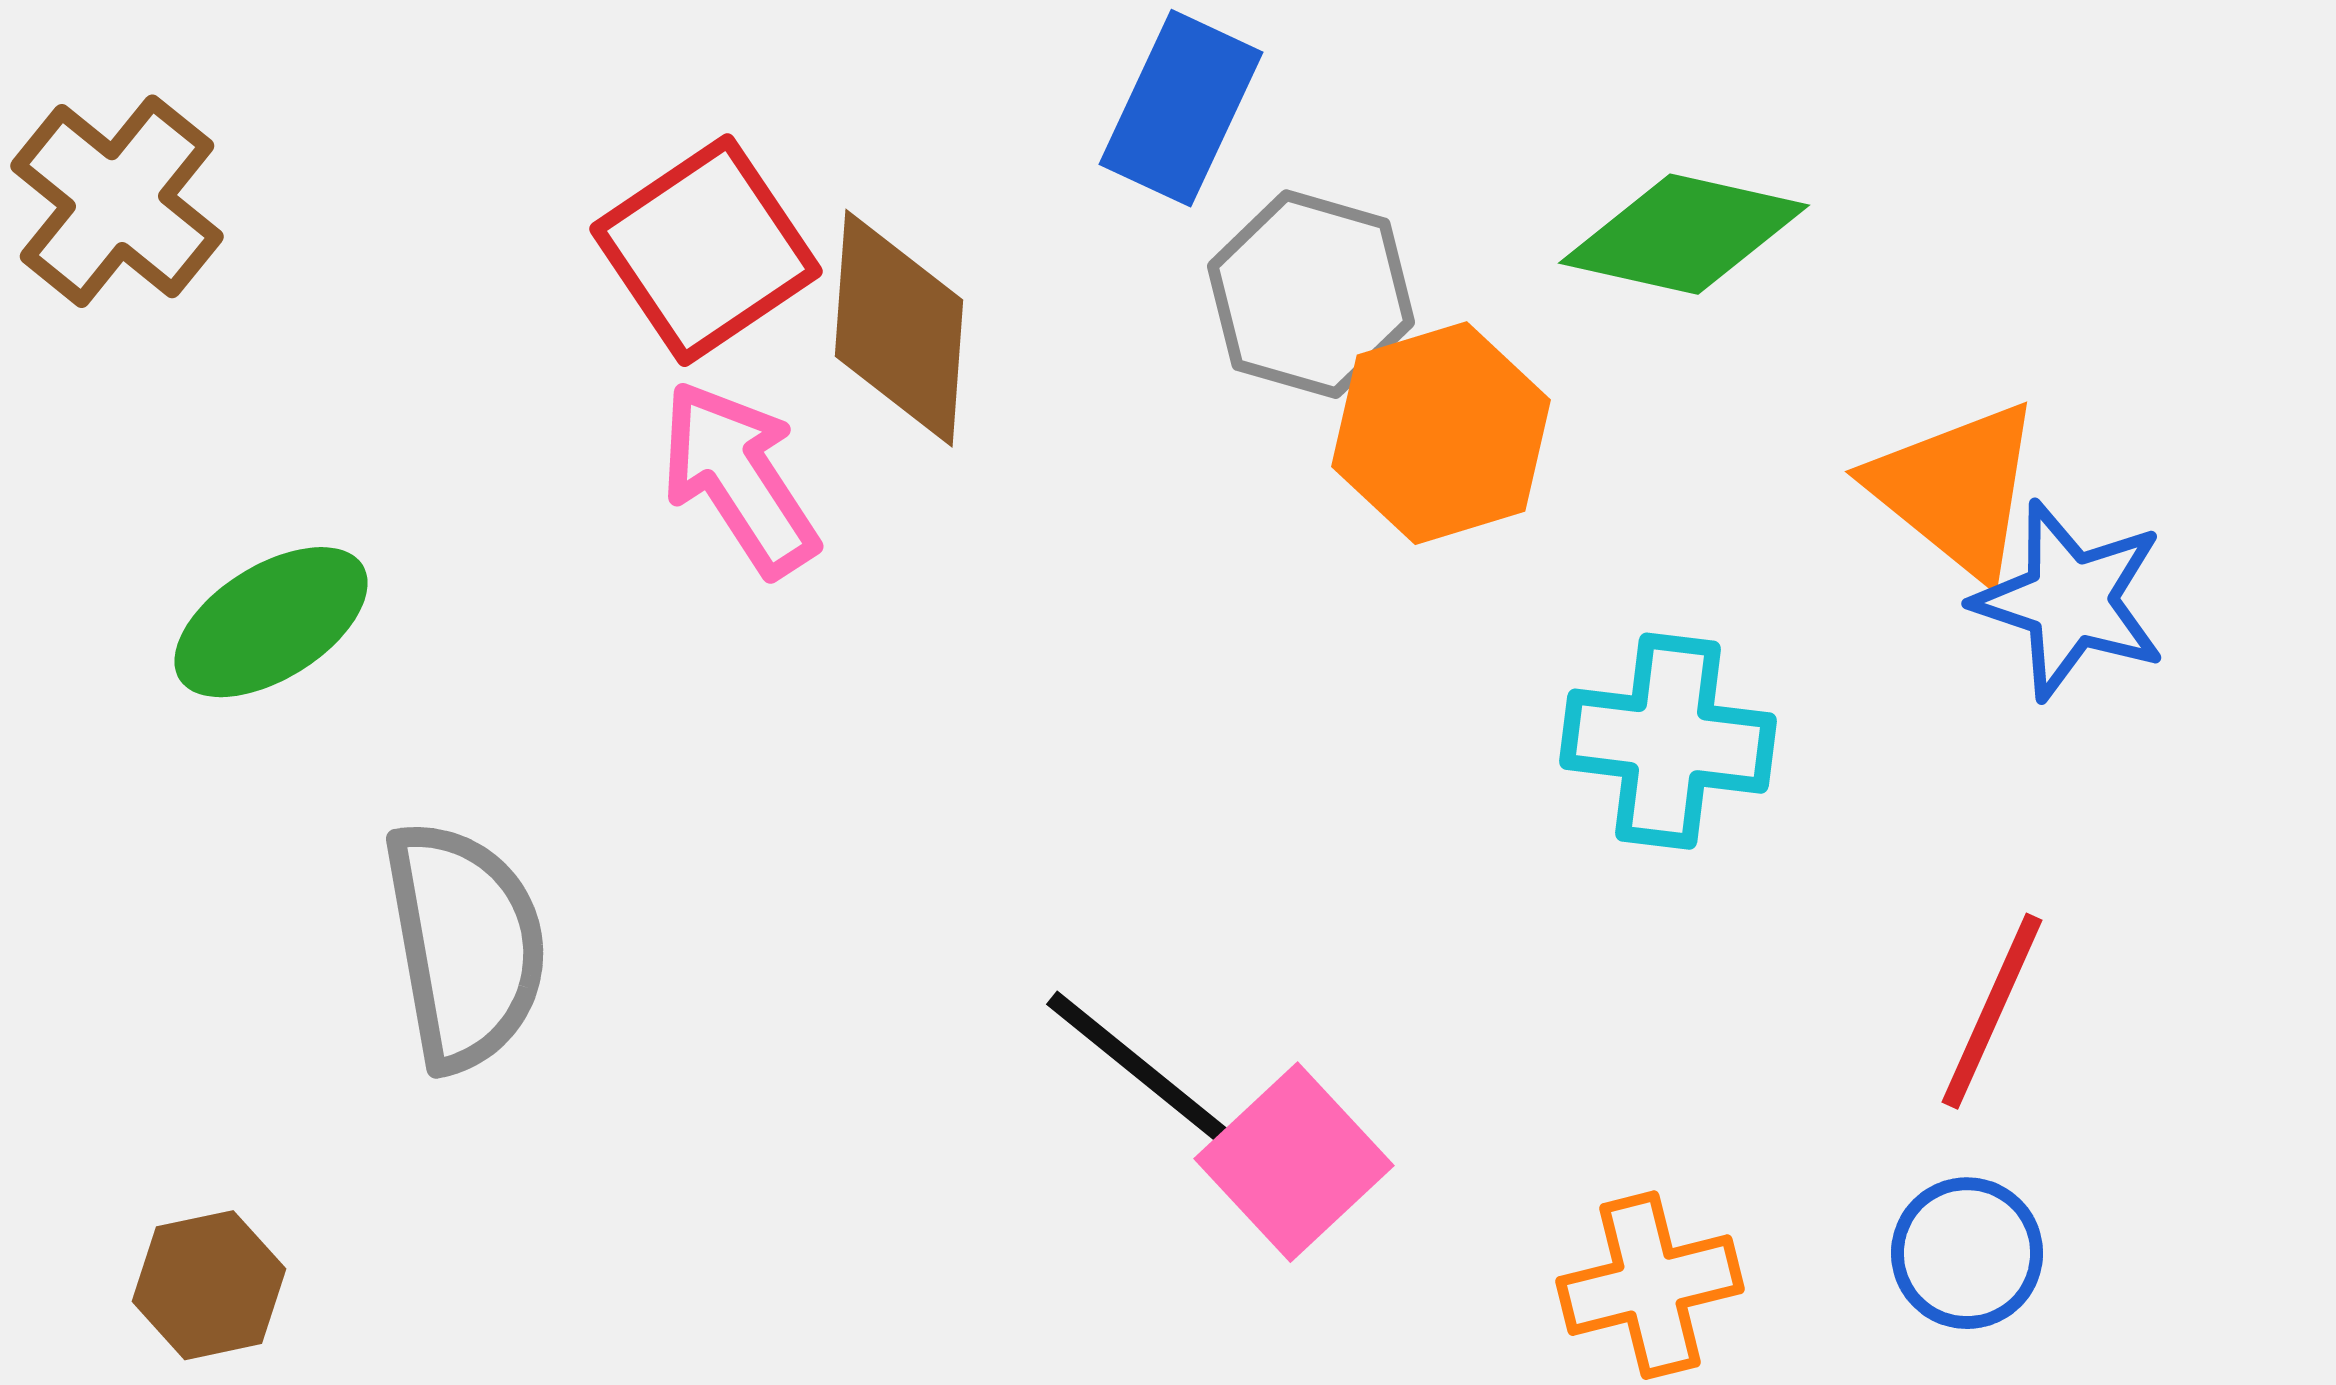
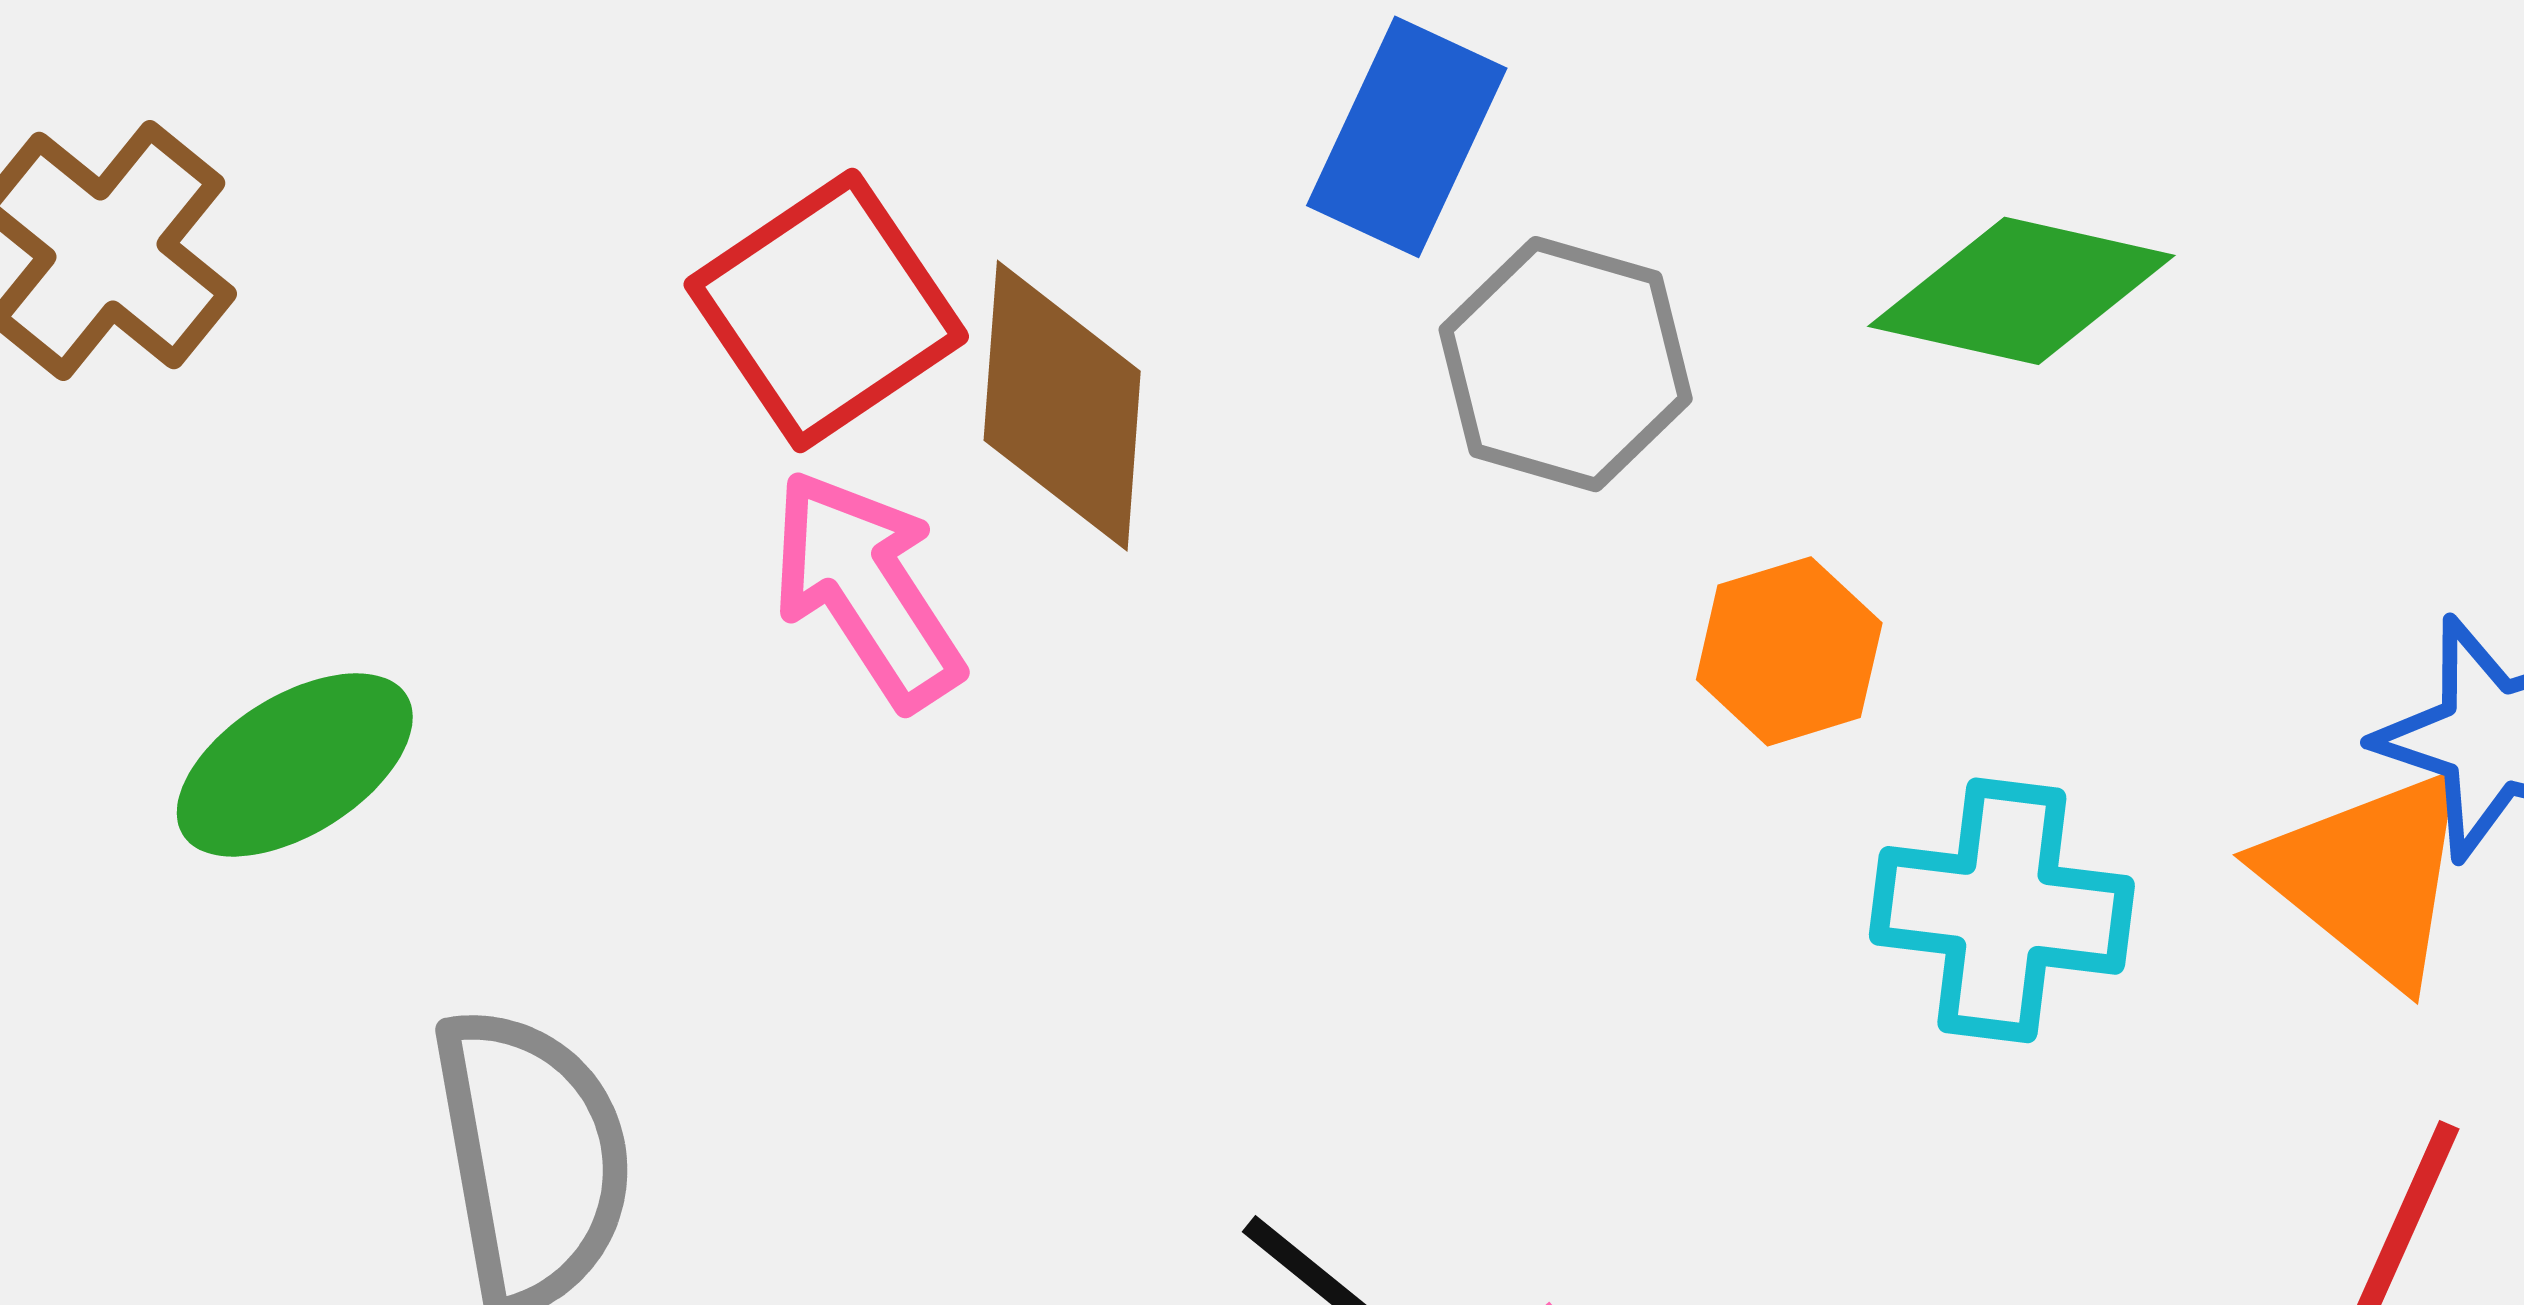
orange hexagon: (1441, 433) -> (1789, 651), moved, size x0.7
orange triangle: (1956, 489) -> (2368, 876), moved

